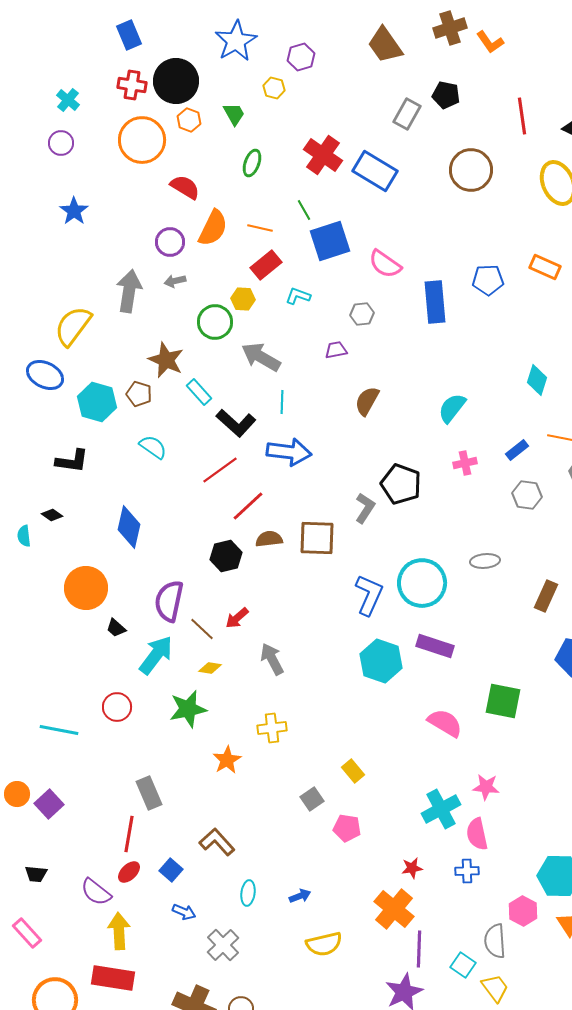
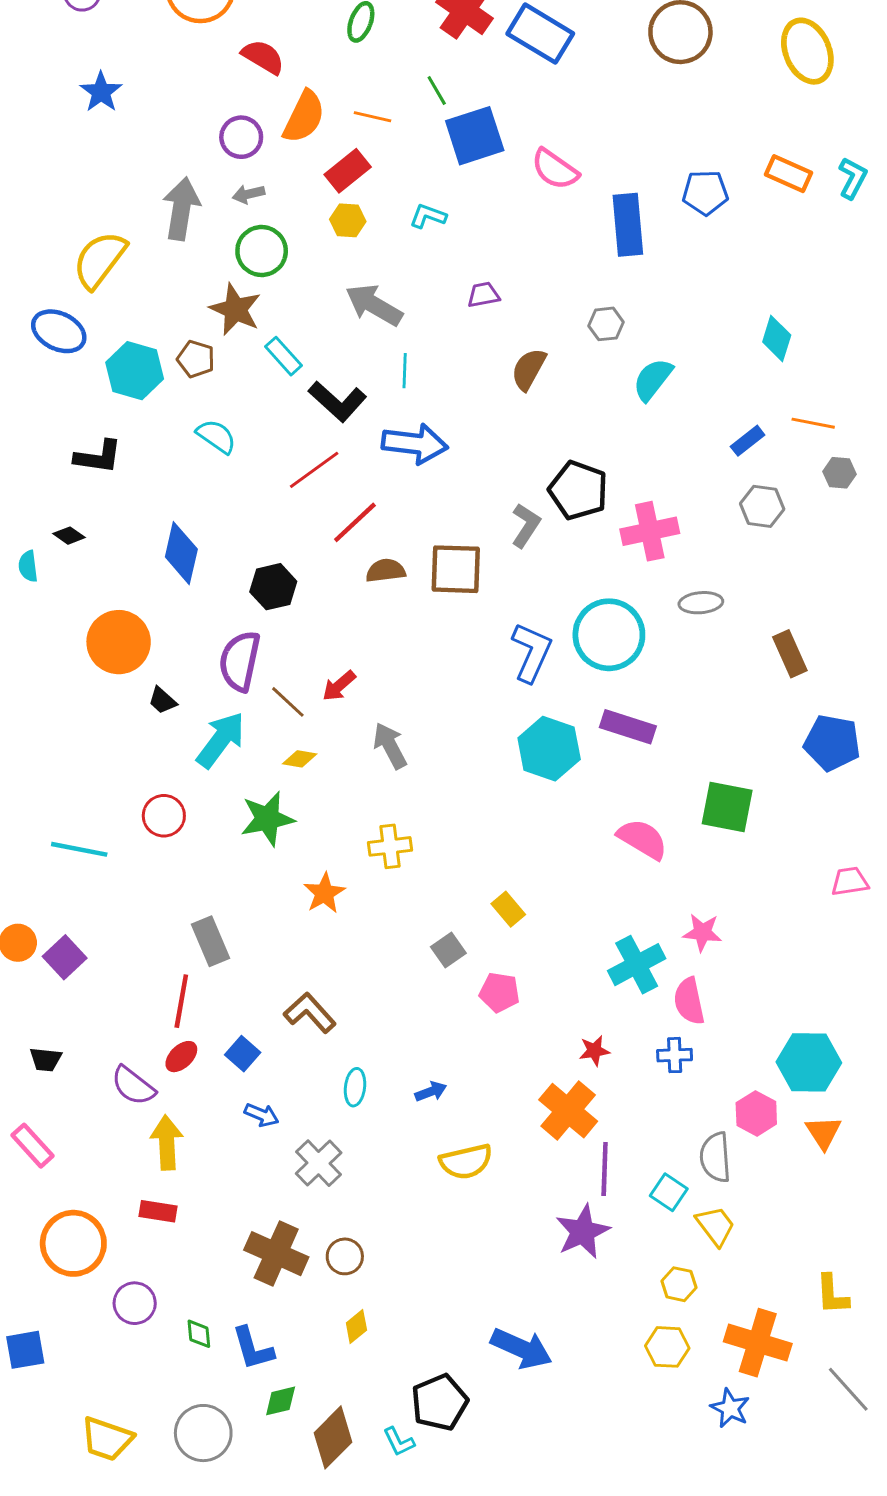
red rectangle: (266, 265) -> (348, 171), moved
gray hexagon: (362, 314) -> (606, 324), moved
green circle: (215, 322) -> (262, 251), moved
pink cross: (465, 463) -> (650, 531), moved, size x1.6
black hexagon: (226, 556) -> (273, 587), moved
brown rectangle: (546, 596) -> (790, 654), turned -48
red rectangle: (113, 978) -> (158, 1211), size x0.6

